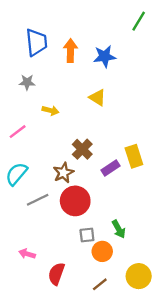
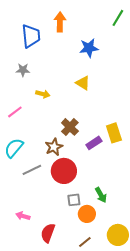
orange arrow: (70, 51) -> (60, 22), moved

